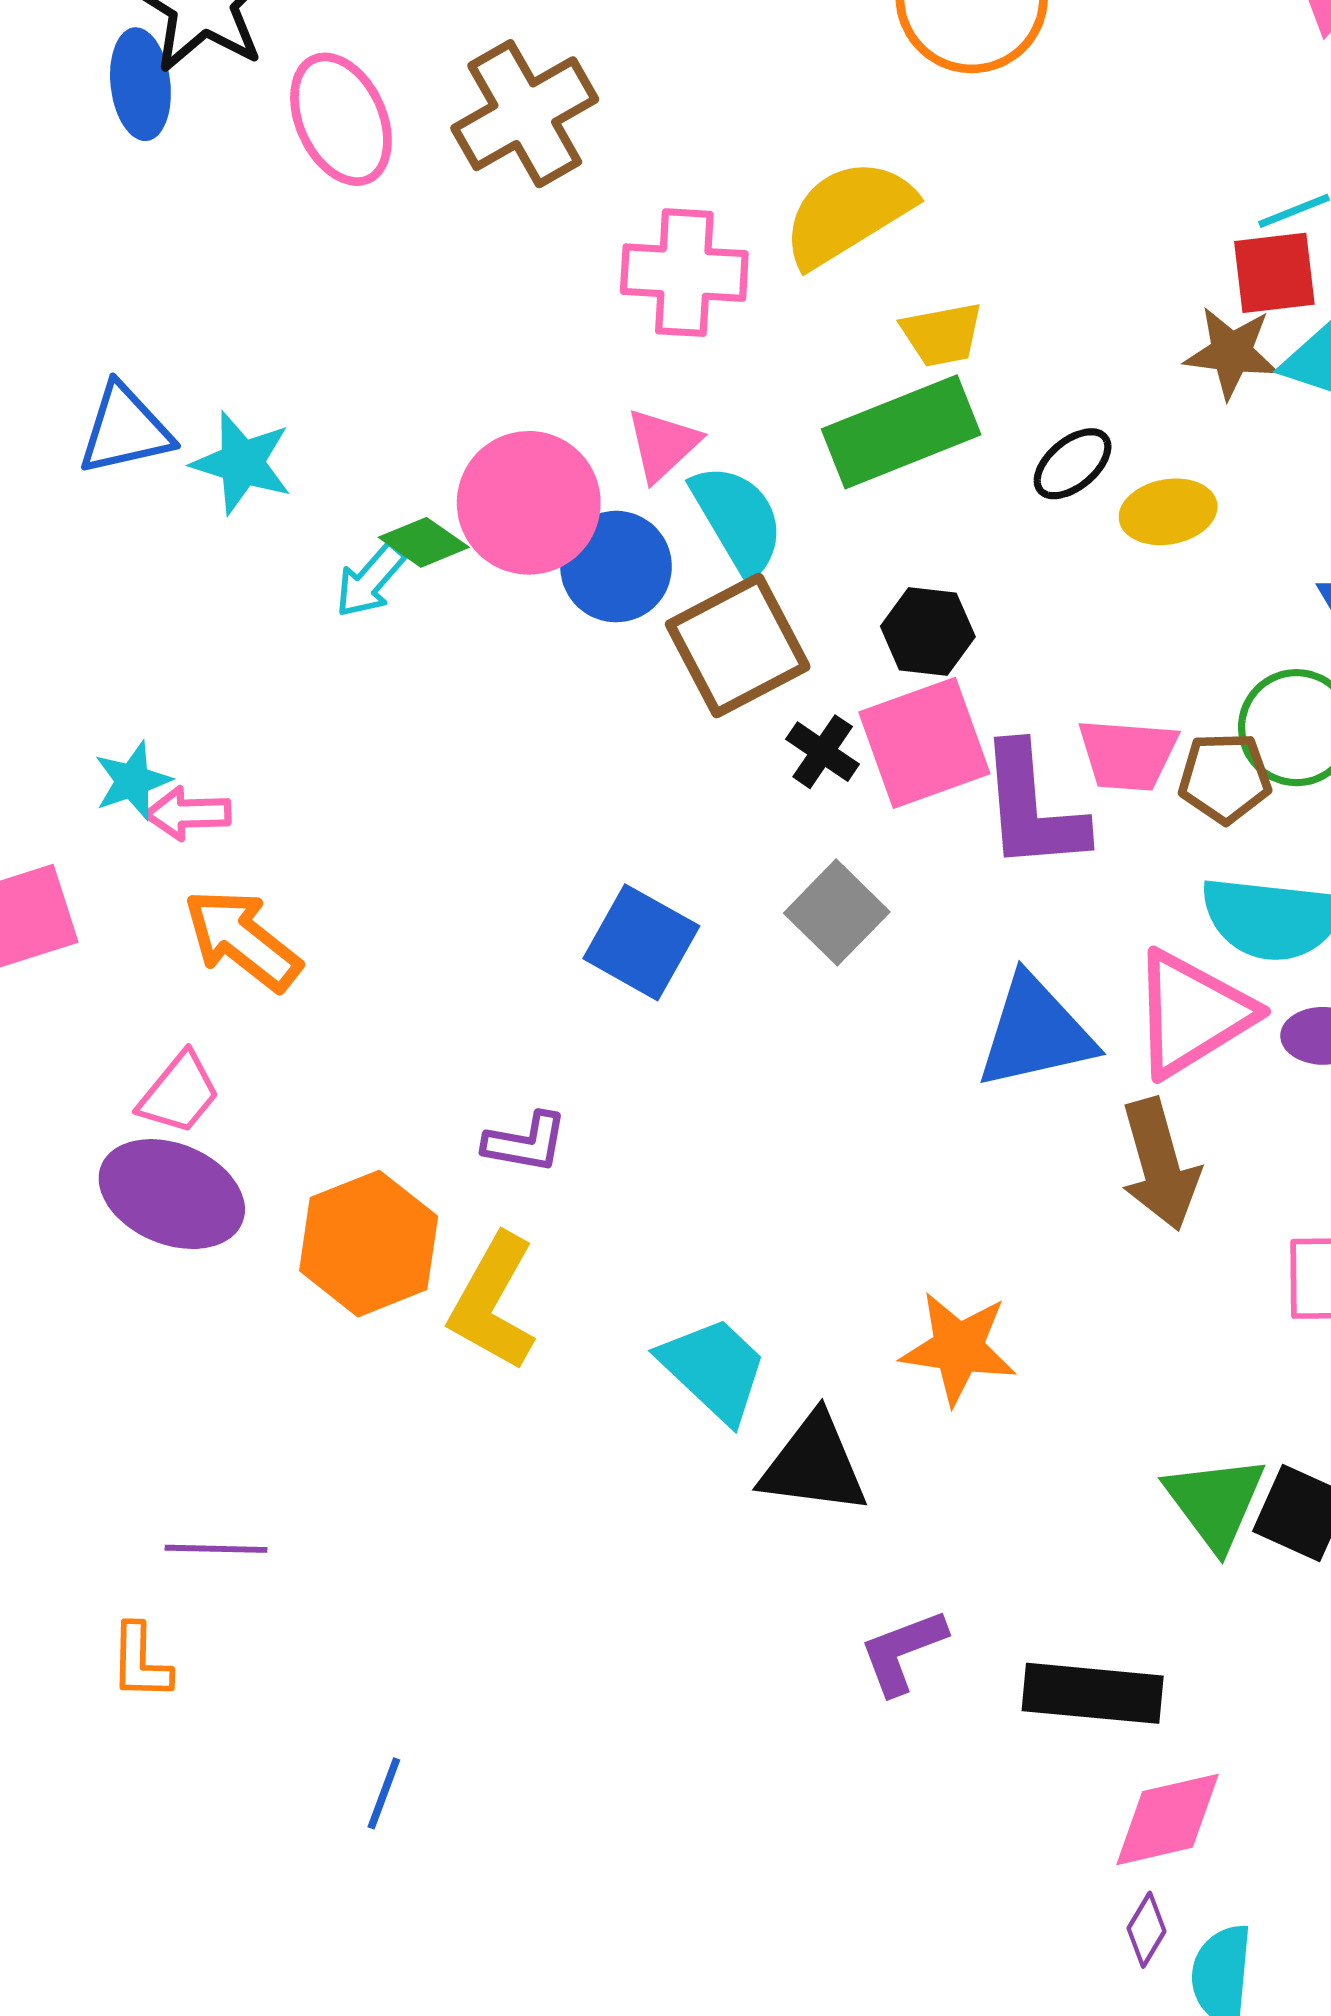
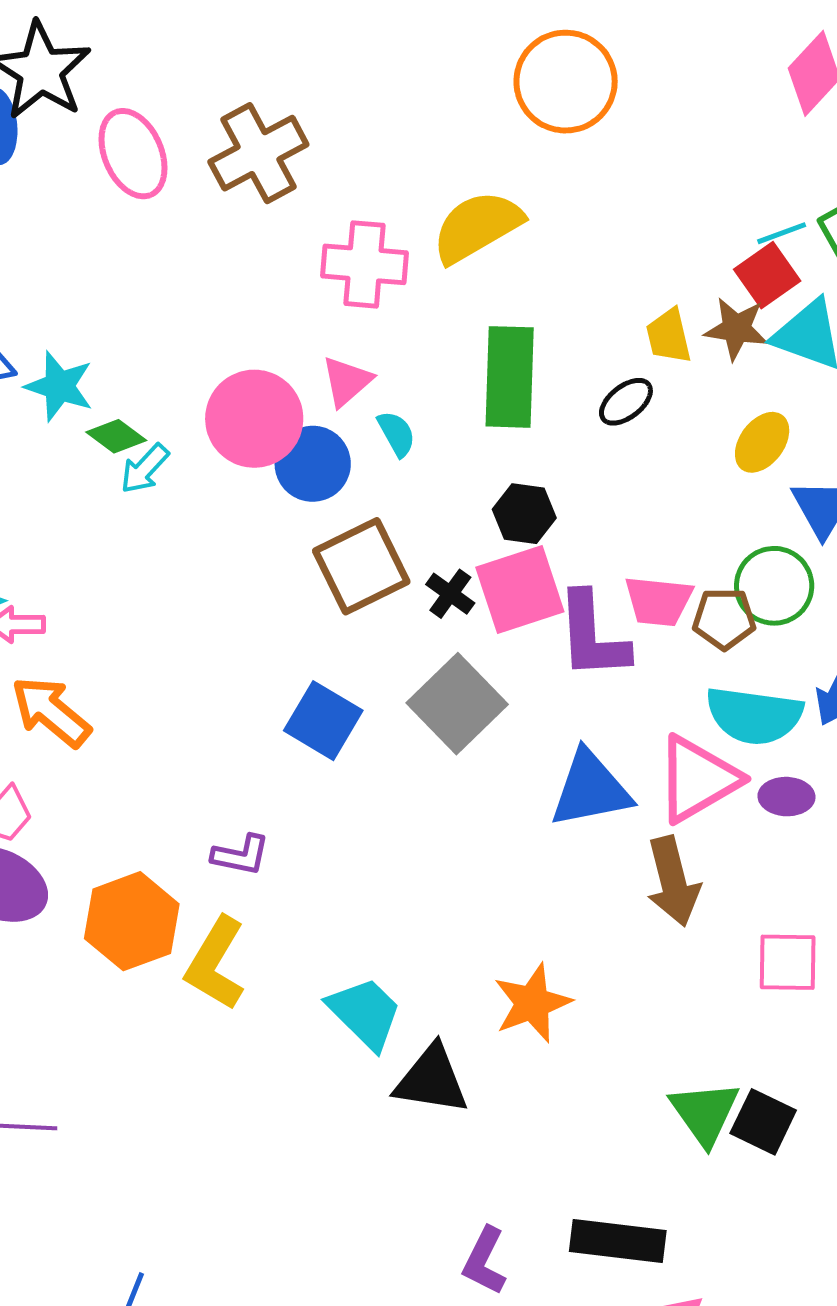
red square: (1274, 273) -> (767, 275), turned -30
yellow trapezoid: (942, 334) -> (669, 336), moved, turned 86
green rectangle: (901, 432) -> (510, 377), turned -68
yellow ellipse: (1168, 512) -> (762, 442), moved, turned -44
cyan semicircle: (738, 519) -> (396, 434), size x0.6
green diamond: (424, 542) -> (116, 436), moved
brown square: (738, 646) -> (361, 566), moved
gray square: (837, 912) -> (457, 704), size x1.4
orange star: (958, 1348) -> (532, 1003), turned -30
purple L-shape: (903, 1652) -> (485, 1261), moved, turned -44

